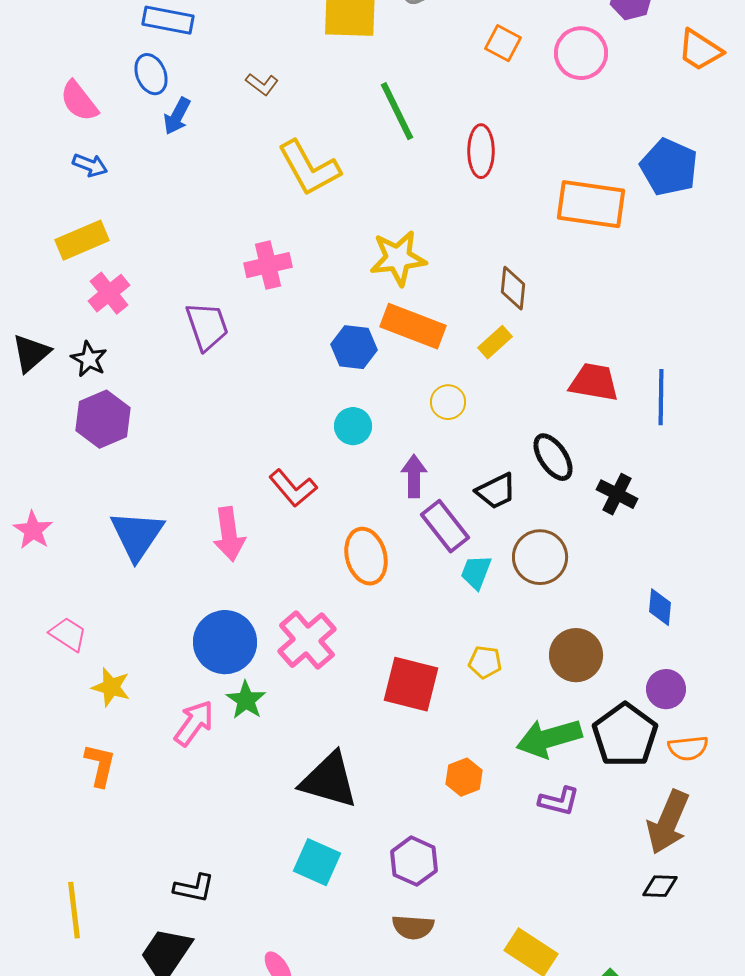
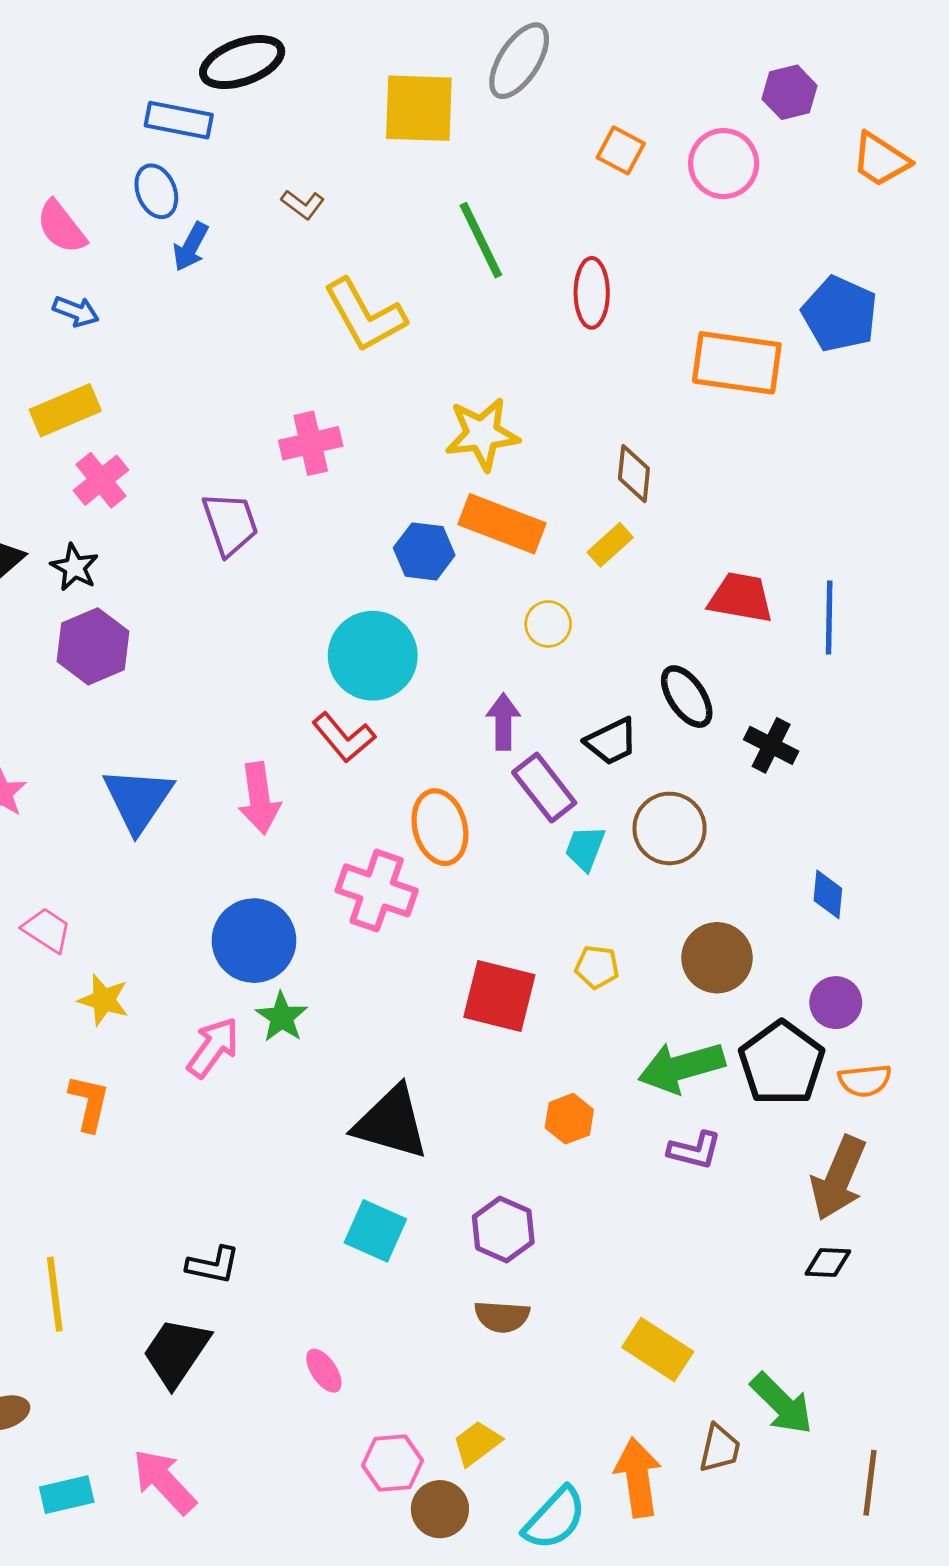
cyan circle: (353, 426) -> (373, 656), moved, size x1.8
pink cross: (307, 640) -> (377, 890), moved, turned -30

